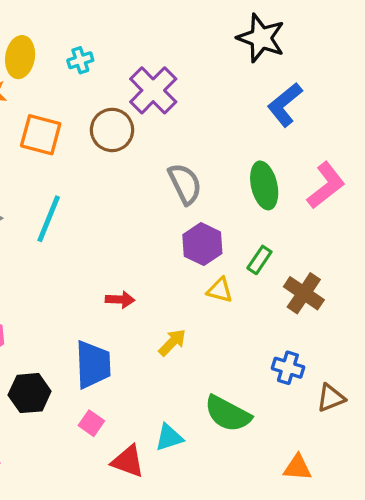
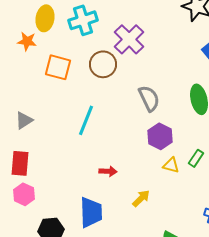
cyan cross: (80, 60) -> (83, 20), size x1.8
cyan line: (49, 219) -> (86, 120), moved
green rectangle: (259, 260) -> (196, 158), moved

